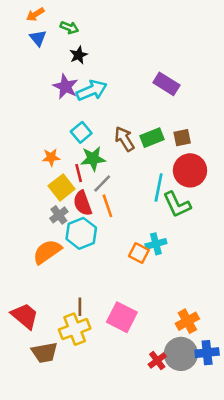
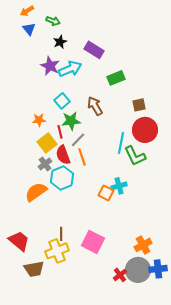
purple rectangle: (166, 84) -> (94, 50), moved
green rectangle: (152, 138) -> (116, 78), moved

